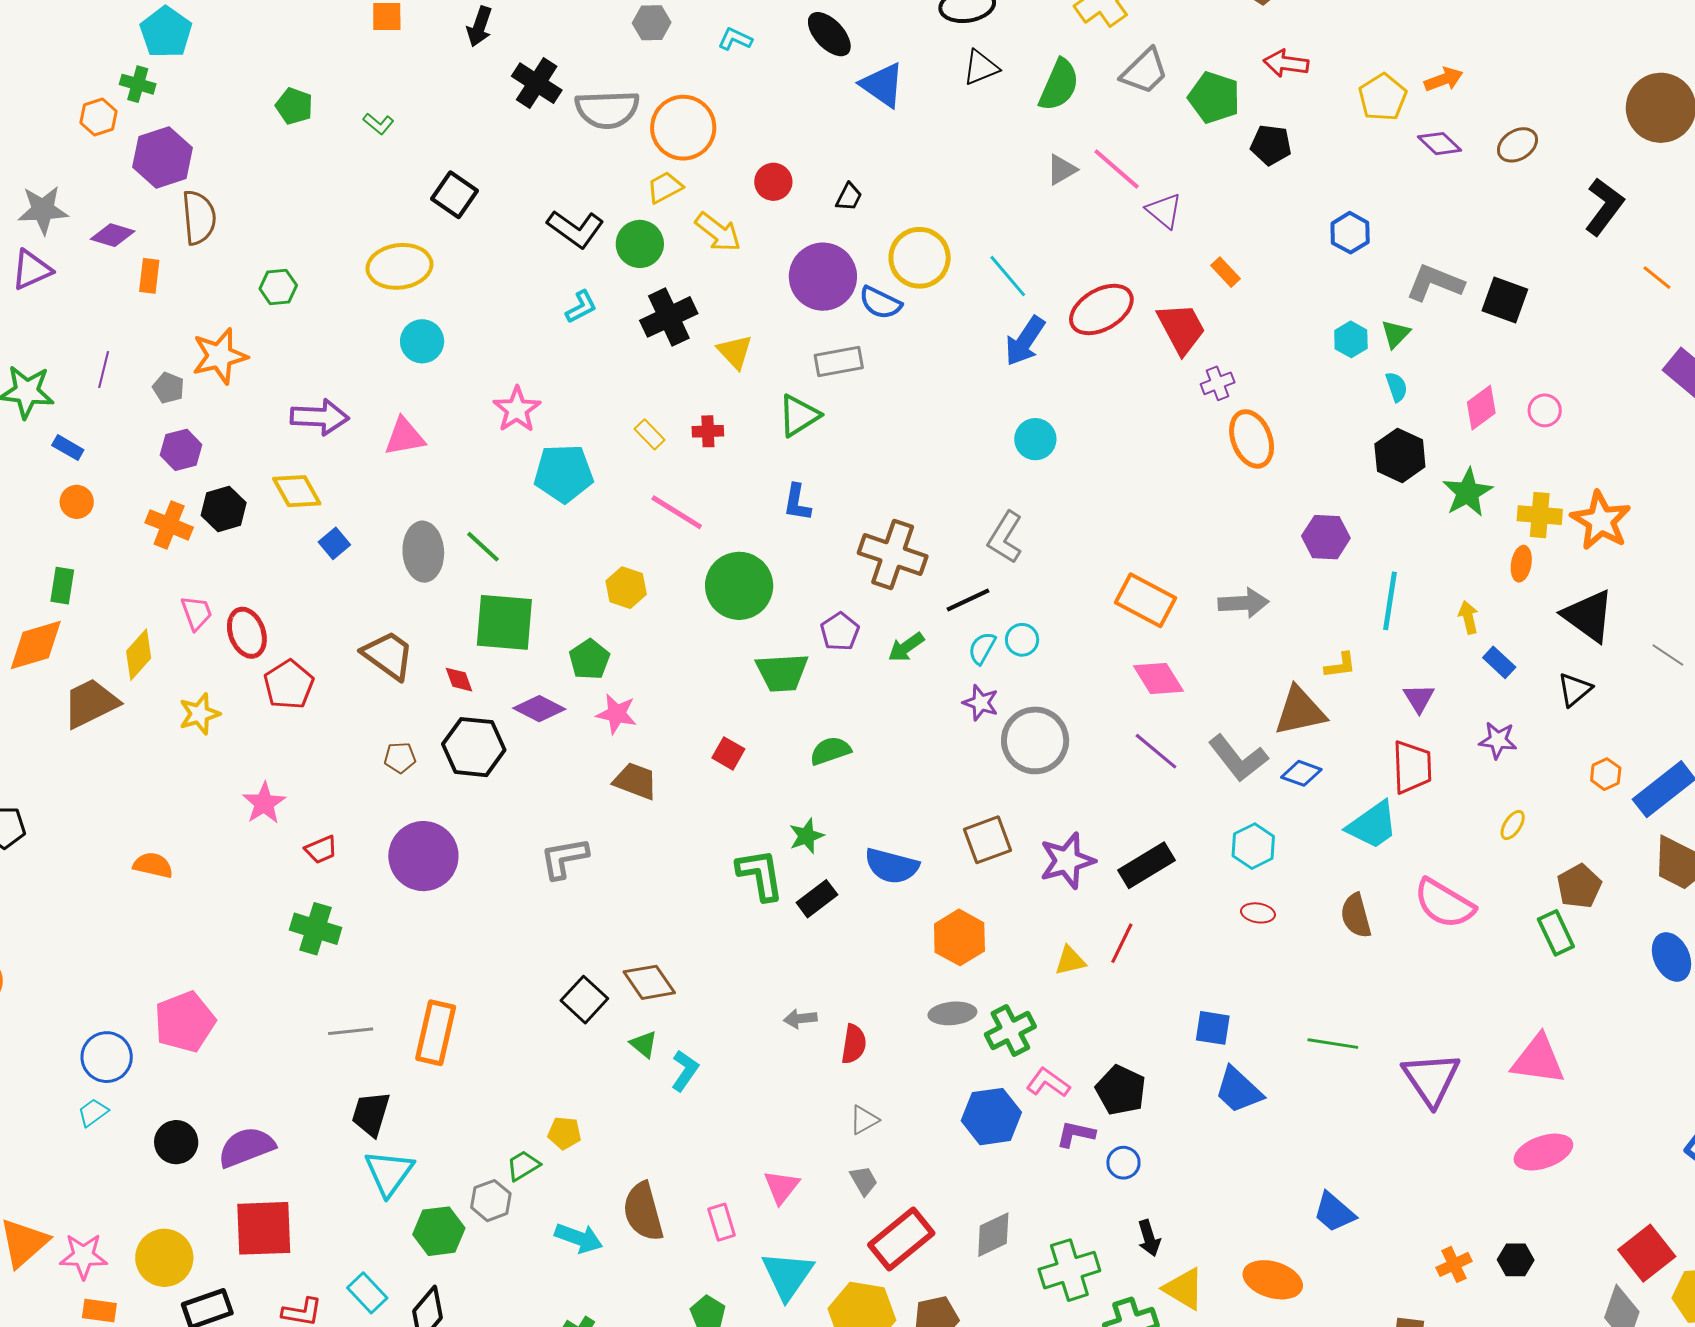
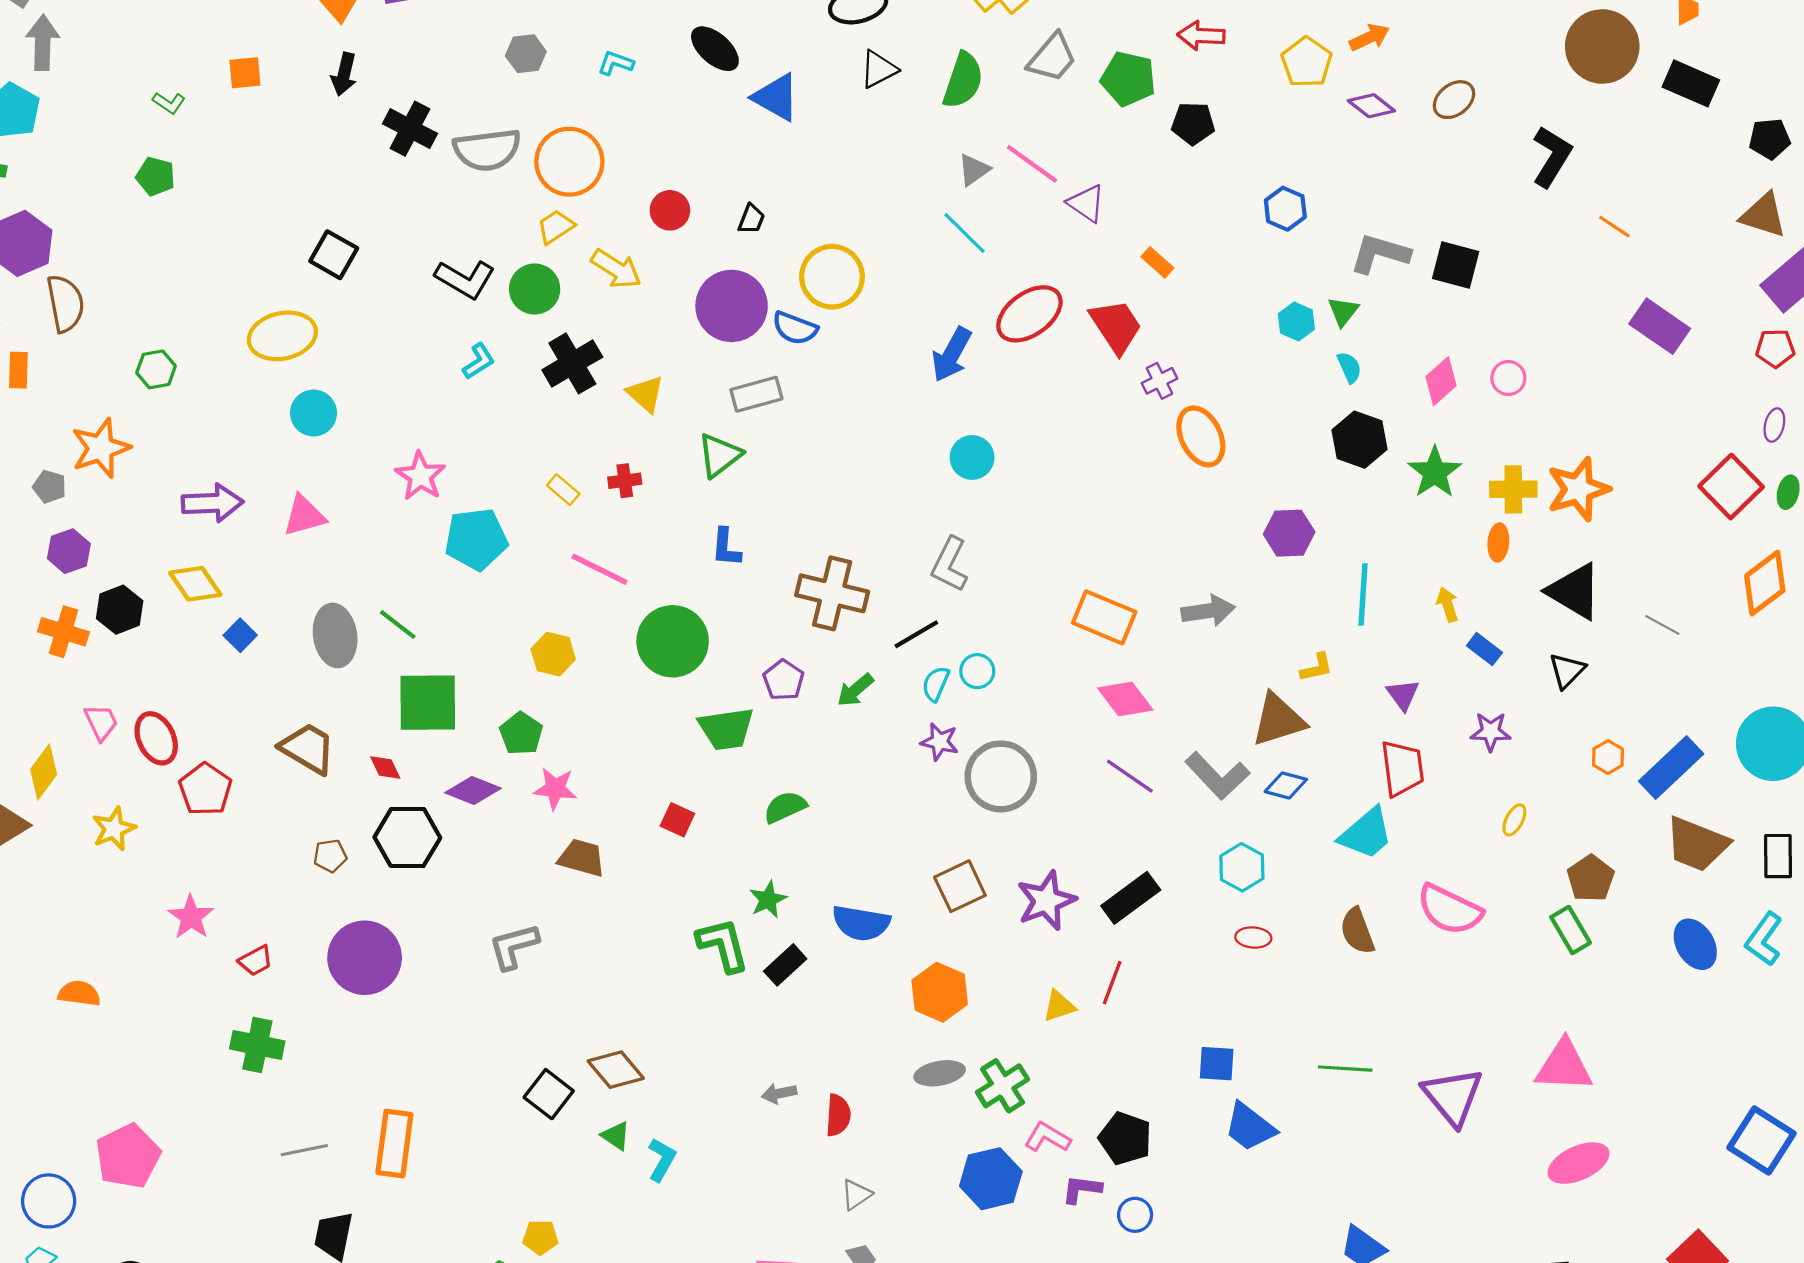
green L-shape: (378, 124) -> (169, 103), moved
cyan line: (1008, 276) -> (965, 233), moved
orange star: (1601, 521) -> (1578, 489), turned 30

